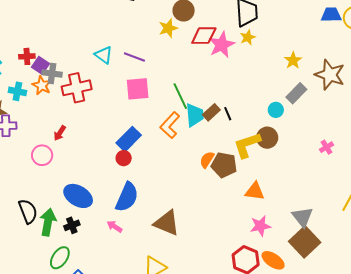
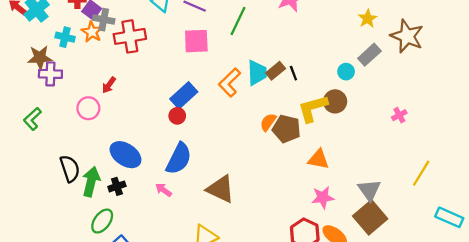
green line: (180, 96) -> (238, 21), moved, turned 48

